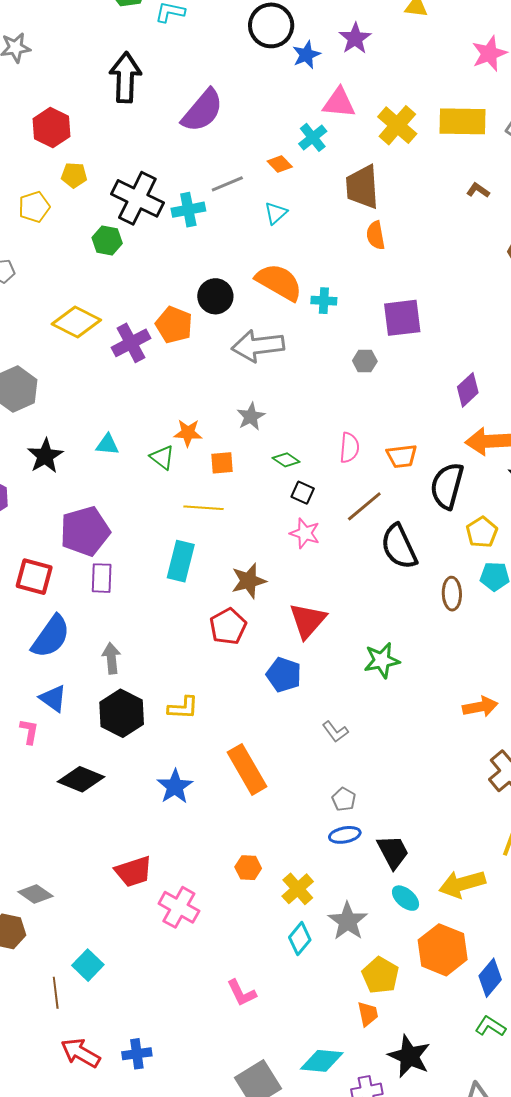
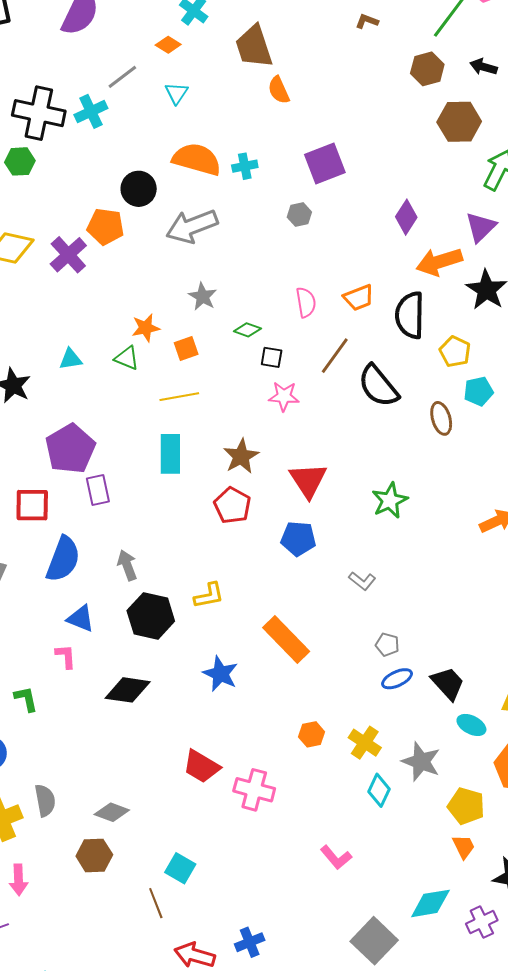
red trapezoid: (134, 872) -> (201, 766), turned 63

